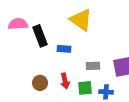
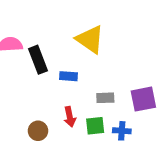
brown circle: (40, 83) -> (38, 131), moved

